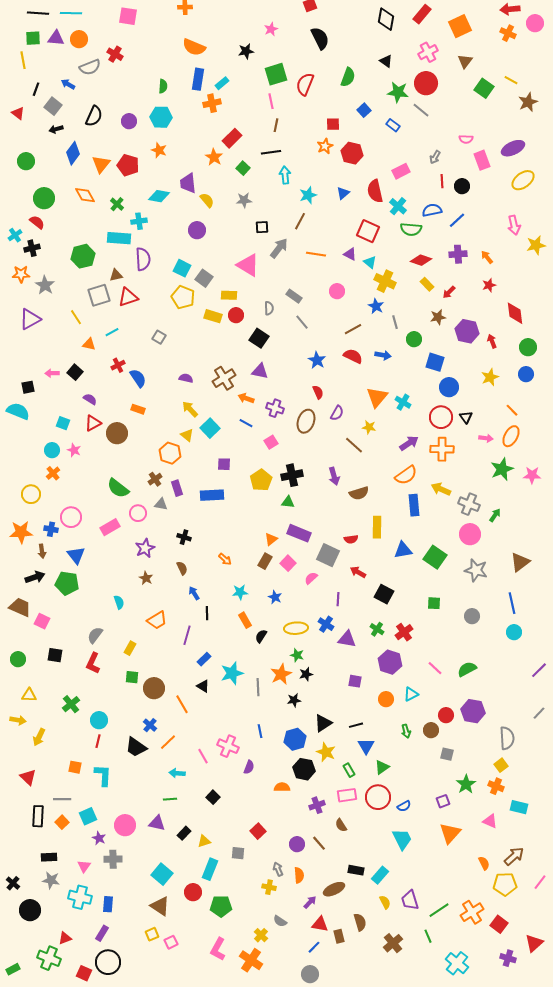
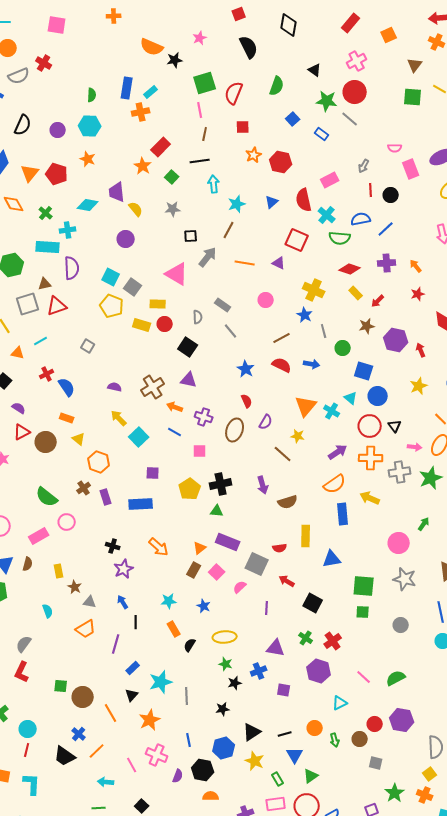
black diamond: (386, 19) -> (289, 25), moved
orange square: (460, 26) -> (389, 35), size x0.7
orange semicircle: (194, 47) -> (152, 47), moved
brown triangle: (465, 61) -> (415, 65), moved
green square: (484, 88) -> (413, 97), turned -30
red square: (333, 124) -> (243, 127), moved
cyan triangle: (370, 262) -> (351, 398), moved
yellow triangle: (187, 435) -> (79, 439), moved
pink square: (271, 442) -> (200, 451), turned 32
gray triangle: (161, 504) -> (90, 602), moved
gray cross: (469, 504) -> (400, 472), moved, turned -30
purple star: (145, 548) -> (124, 569), moved
green square: (435, 557) -> (364, 586), moved, turned -30
orange arrow: (225, 559) -> (159, 547), moved, size x1.5
brown semicircle: (182, 568) -> (28, 564), moved, turned 40
blue cross: (326, 624) -> (259, 671), moved, turned 35
yellow rectangle: (130, 648) -> (59, 571), moved, turned -40
orange star: (281, 674) -> (150, 720), moved
black triangle: (203, 686) -> (132, 695), turned 40
orange circle: (386, 699) -> (315, 728), moved
black hexagon: (304, 769) -> (203, 770), moved

